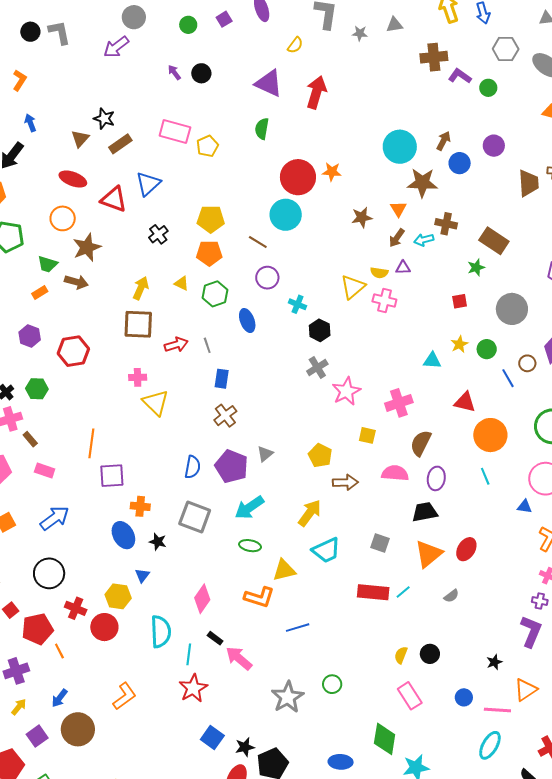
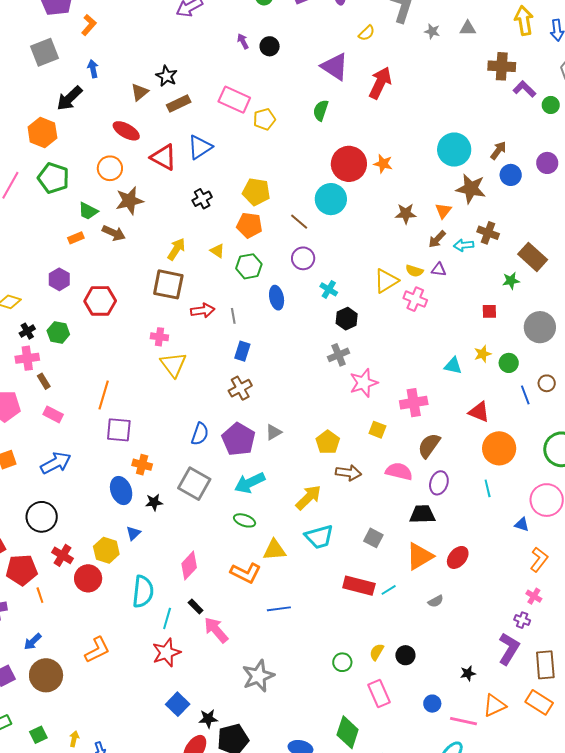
black star: (158, 542) -> (154, 502), turned -30
green circle: (332, 684) -> (342, 662), moved

